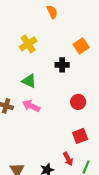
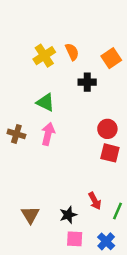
orange semicircle: (52, 12) -> (72, 52), moved
pink arrow: (31, 106) -> (48, 134), turned 78
red square: (80, 136) -> (110, 153), moved, turned 35

